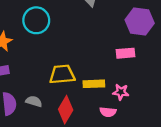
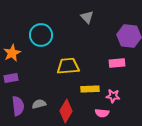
yellow trapezoid: (62, 74) -> (68, 66), moved
gray semicircle: (34, 101) -> (39, 104), turned -32

